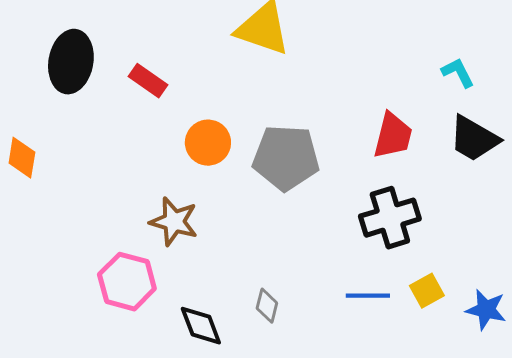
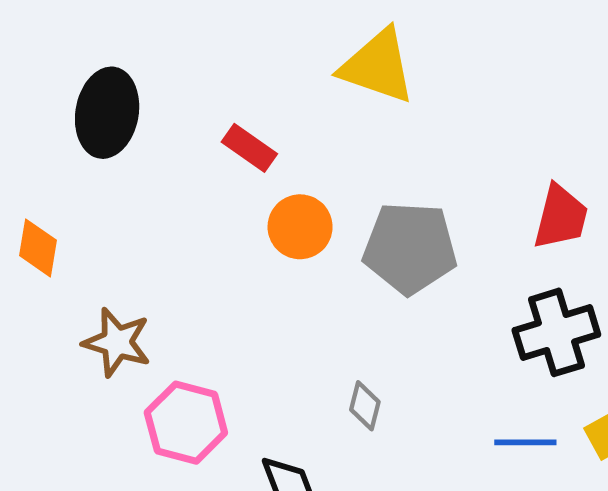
red rectangle: (148, 81) -> (249, 148), moved
brown star: (174, 222) -> (117, 342), moved
gray diamond: (267, 306) -> (365, 406), moved

